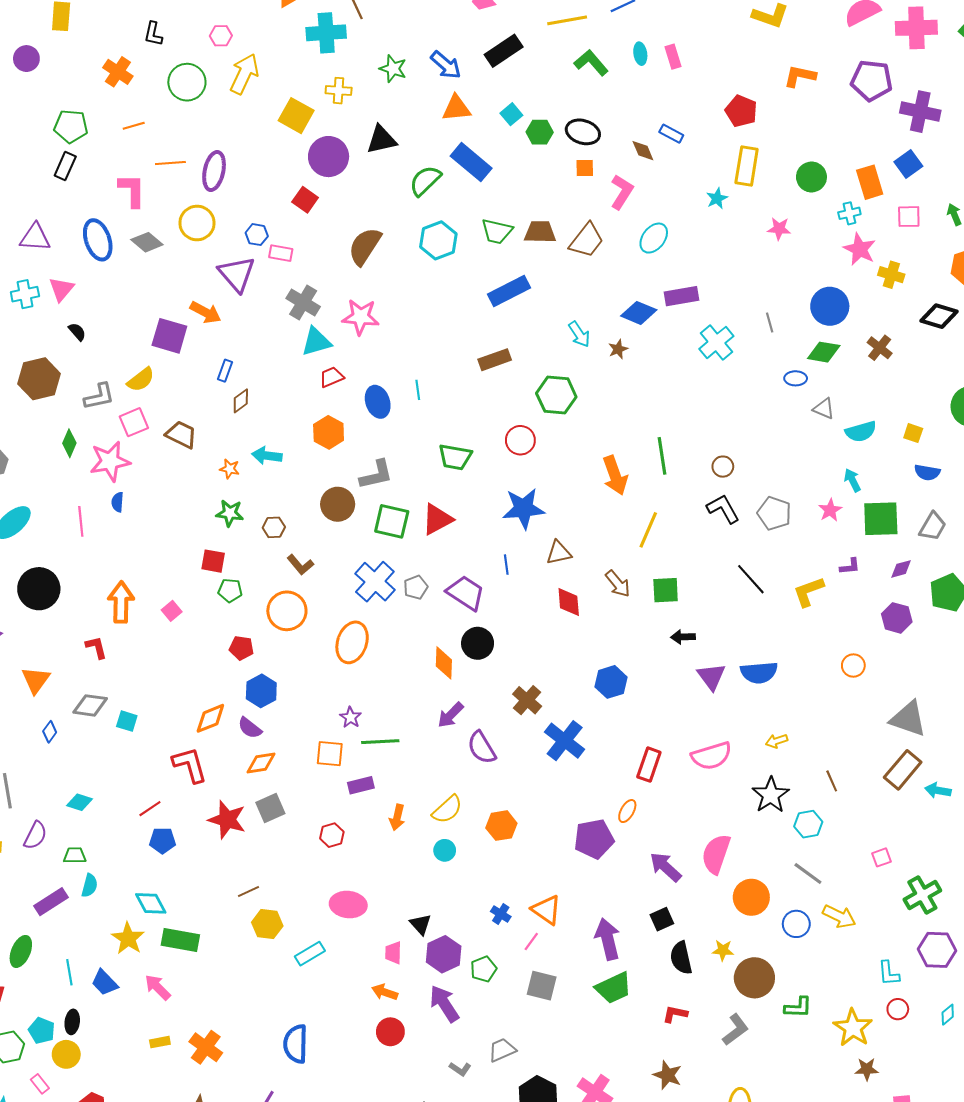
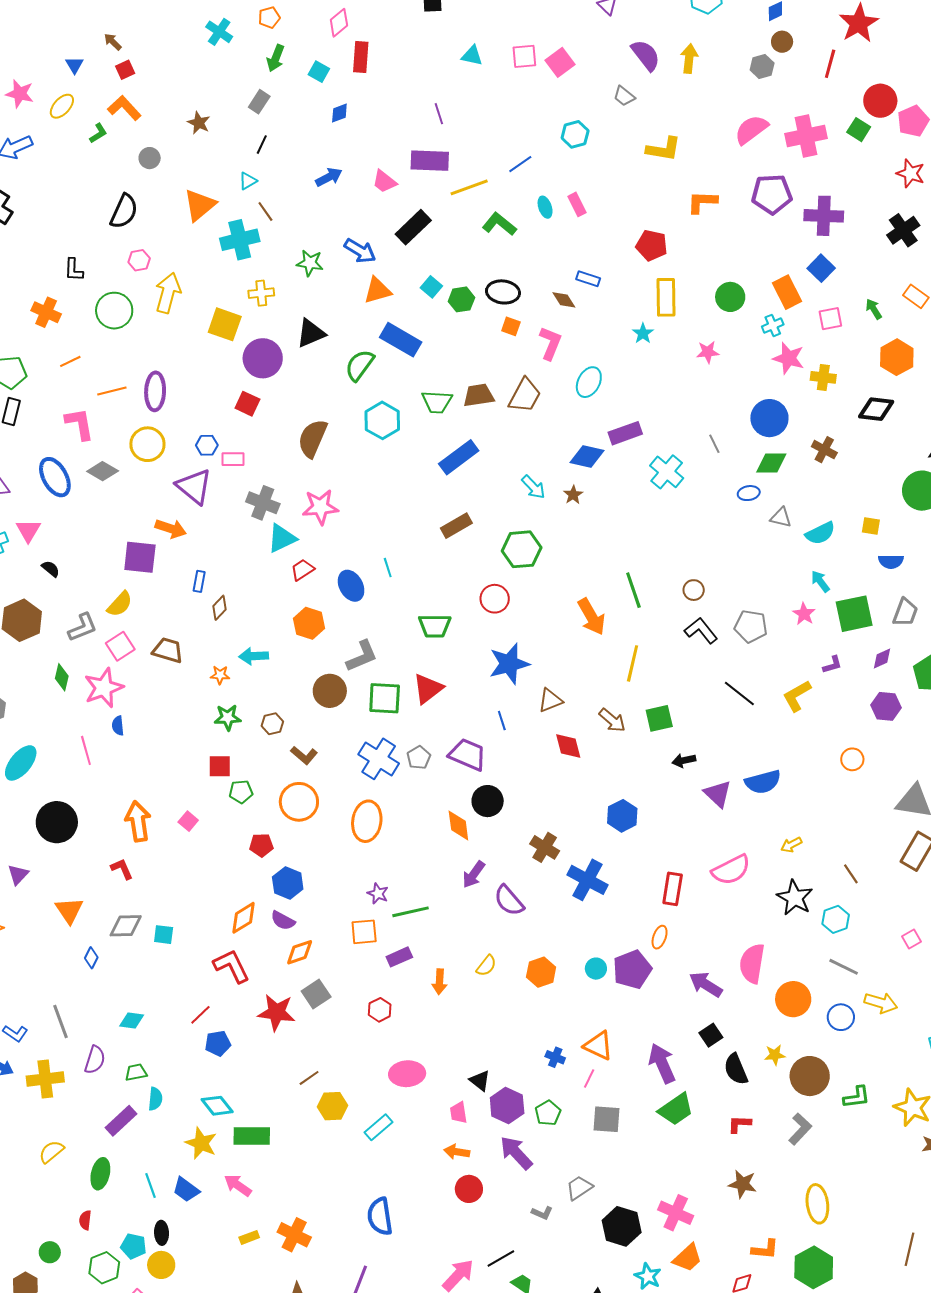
orange square: (585, 168) -> (511, 326), turned 30
yellow semicircle: (447, 809) -> (486, 966), size x0.7
cyan circle: (445, 850) -> (596, 969), moved

